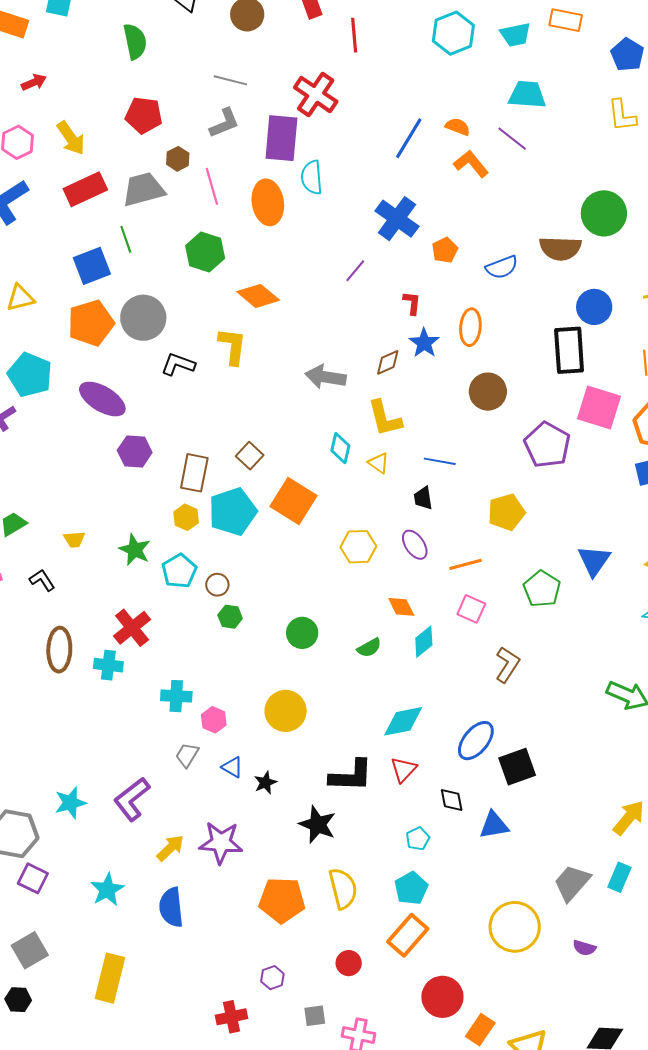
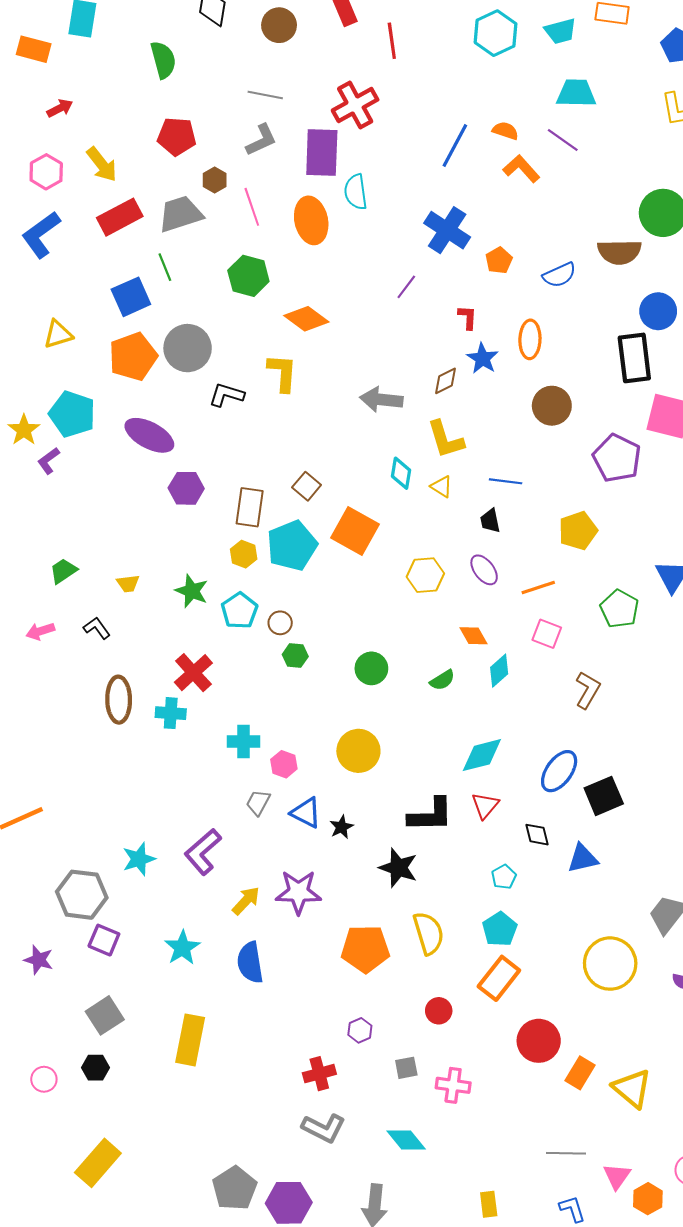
red cross: (316, 94) -> (355, 105), turned 30
blue triangle: (232, 767) -> (306, 813), size x1.4

